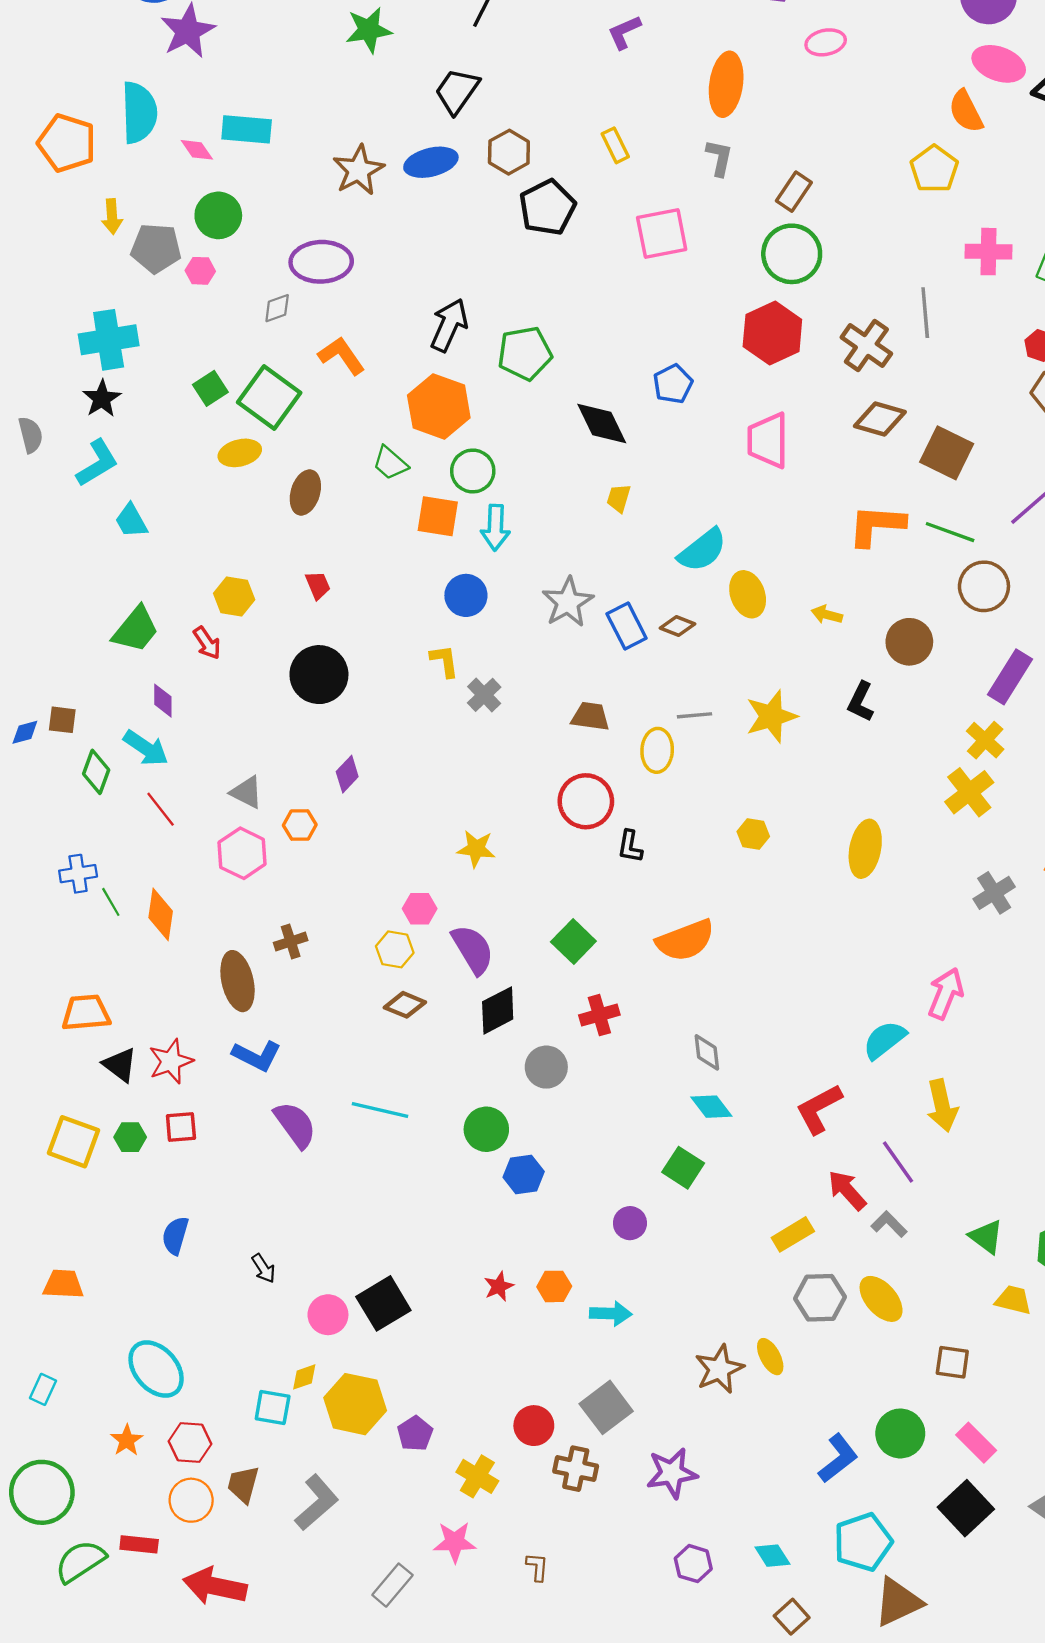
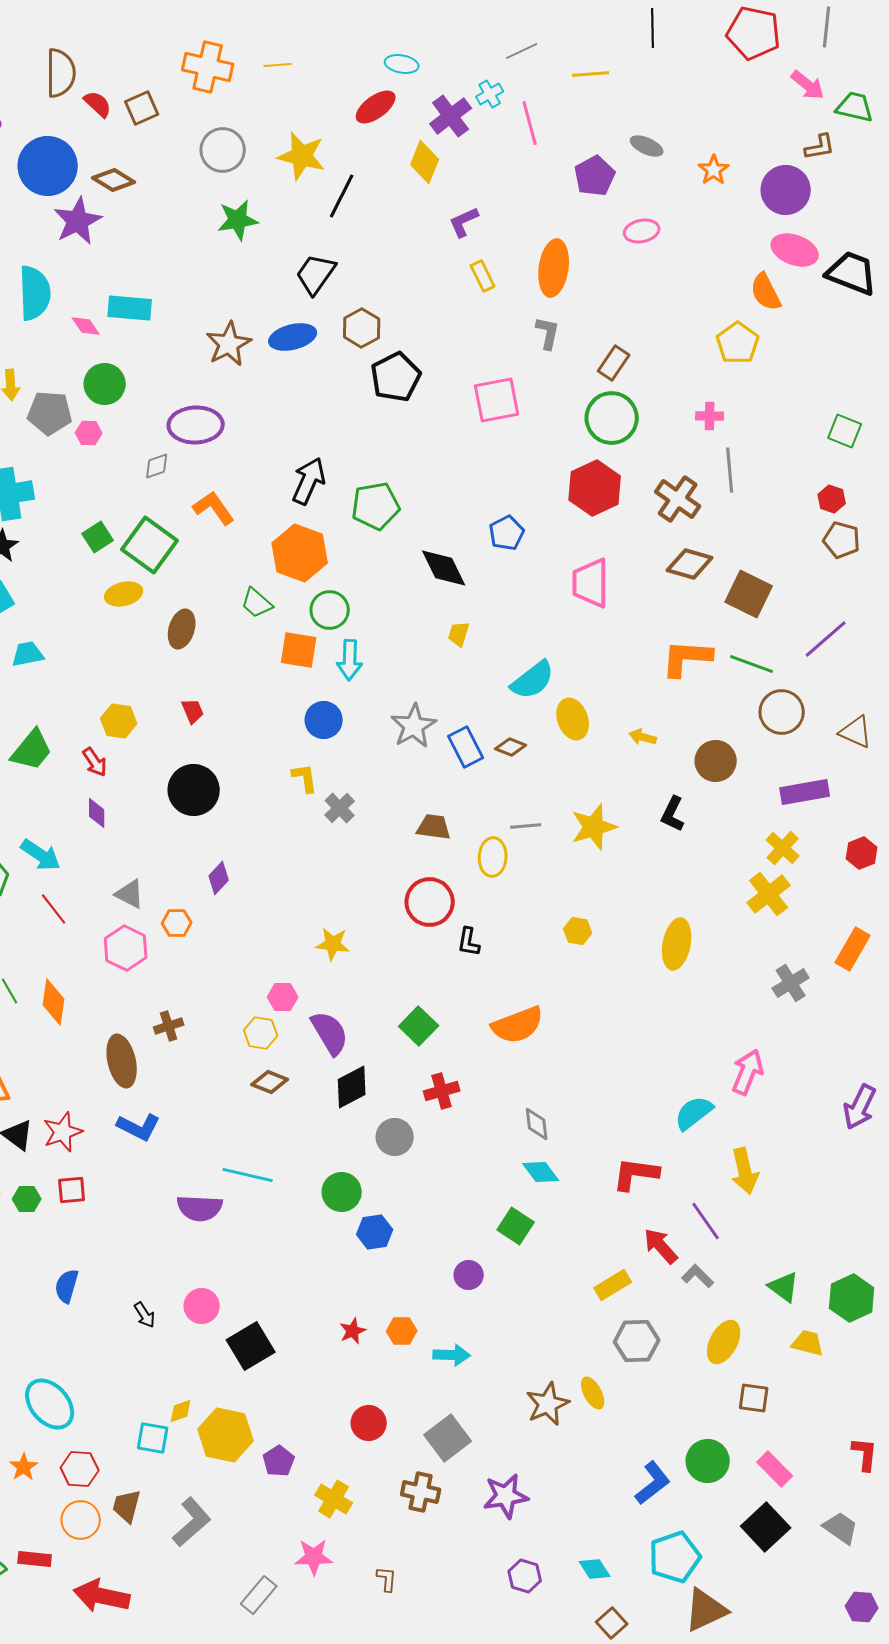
yellow rectangle: (615, 145) -> (483, 276), moved
pink cross: (988, 252) -> (710, 416), moved, size x0.7
cyan trapezoid: (131, 521) -> (28, 654), turned 108
purple rectangle: (1010, 677) -> (805, 792), turned 48
purple diamond: (163, 701) -> (97, 813), moved
red L-shape: (819, 1109) -> (636, 1174), turned 36
purple semicircle: (295, 1125) -> (200, 1208), moved, turned 129
yellow ellipse: (881, 1299) -> (724, 1342), moved, turned 69
pink circle: (328, 1315) -> (202, 1306), moved
red circle: (534, 1426) -> (369, 1423), moved

